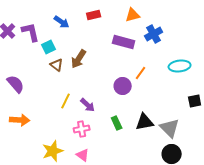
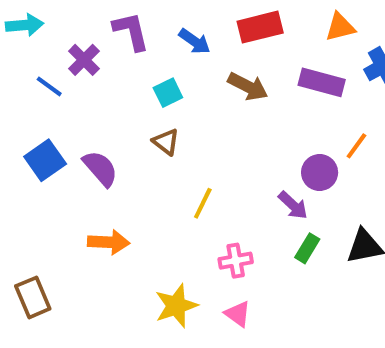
red rectangle: (94, 15) -> (260, 27), size x1.5
purple L-shape: (31, 32) -> (131, 31), moved
brown arrow: (79, 59) -> (248, 86), moved, turned -96
brown triangle: (57, 65) -> (166, 142), moved
purple arrow: (88, 105) -> (293, 205), moved
green rectangle: (117, 123) -> (307, 248), turned 56

